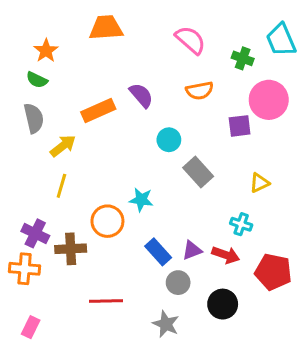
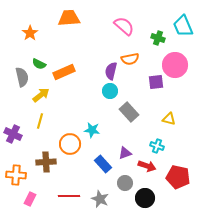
green semicircle: (37, 80) -> (39, 64), moved
purple semicircle: (141, 95) -> (111, 71), moved, turned -126
yellow triangle: (260, 183) -> (169, 119), turned 40
purple cross: (35, 233) -> (13, 134), moved
purple triangle: (192, 250) -> (125, 153), moved
gray circle: (178, 283) -> (125, 183), moved
gray star: (166, 324) -> (100, 199), moved
pink rectangle: (31, 327) -> (30, 199), moved

